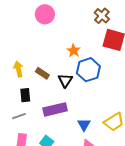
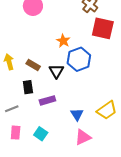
black rectangle: (25, 95) -> (28, 87), moved
purple rectangle: (55, 109) -> (47, 100), size x0.7

